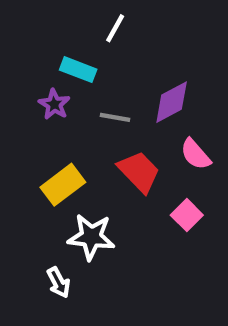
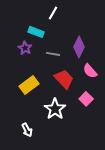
purple diamond: (172, 102) -> (79, 47), turned -35
white star: (91, 237) -> (55, 109), moved, turned 30

